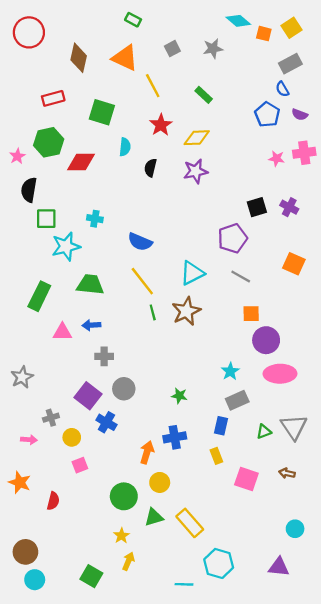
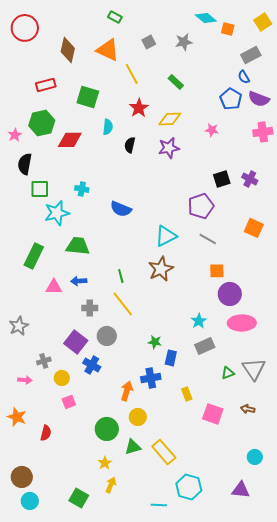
yellow square: (292, 28) -> (263, 22), moved
purple semicircle: (300, 115) -> (259, 99), size x1.5
pink star: (277, 159) -> (212, 130), moved
yellow line: (142, 281) -> (123, 304), moved
green line: (153, 312) -> (121, 276), moved
blue rectangle: (221, 426) -> (171, 358), moved

